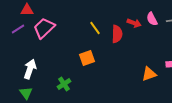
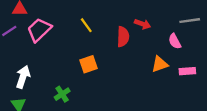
pink semicircle: (152, 19) -> (175, 41), moved
yellow line: (95, 28) -> (86, 25), moved
orange triangle: (149, 74) -> (160, 64), moved

